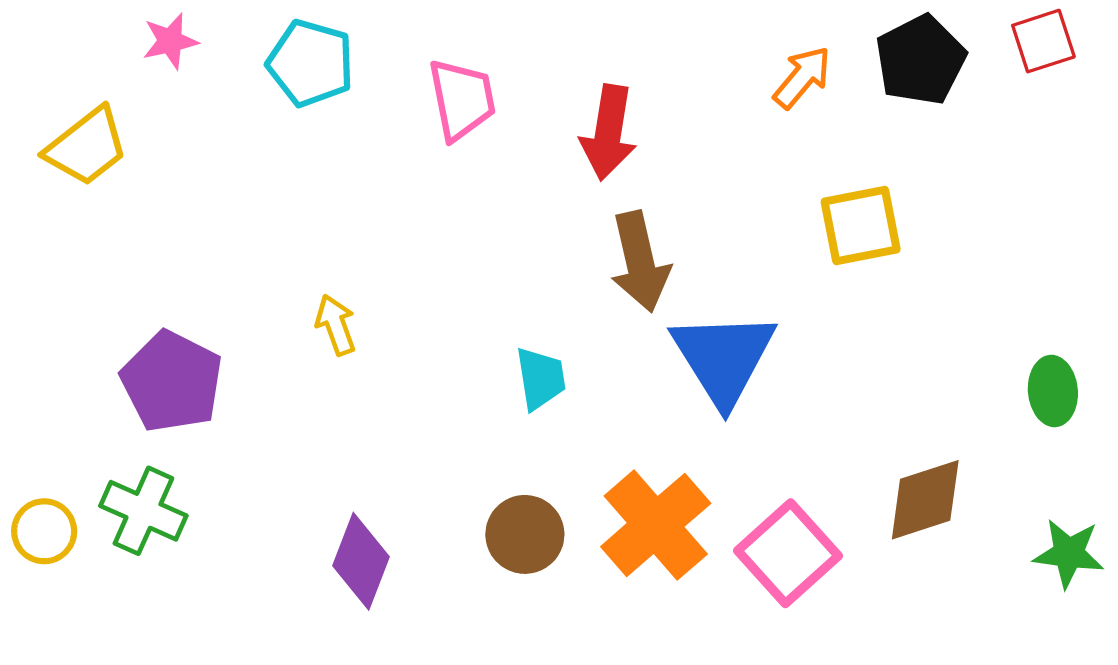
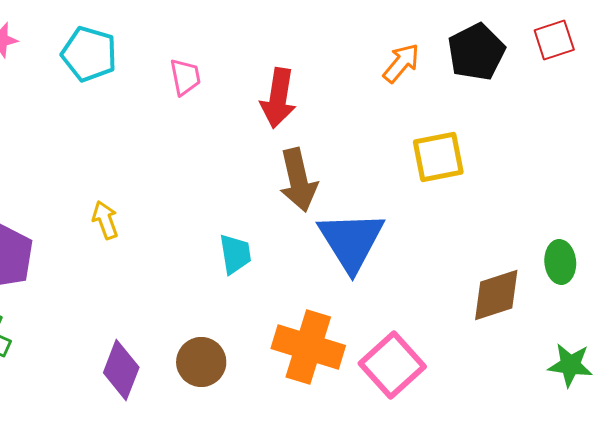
pink trapezoid: (462, 99) -> (185, 77), size x0.7
brown diamond: (925, 500) -> (496, 295), moved
orange cross: (656, 525) -> (308, 347), turned -32
brown circle: (525, 534) -> (201, 362), moved

